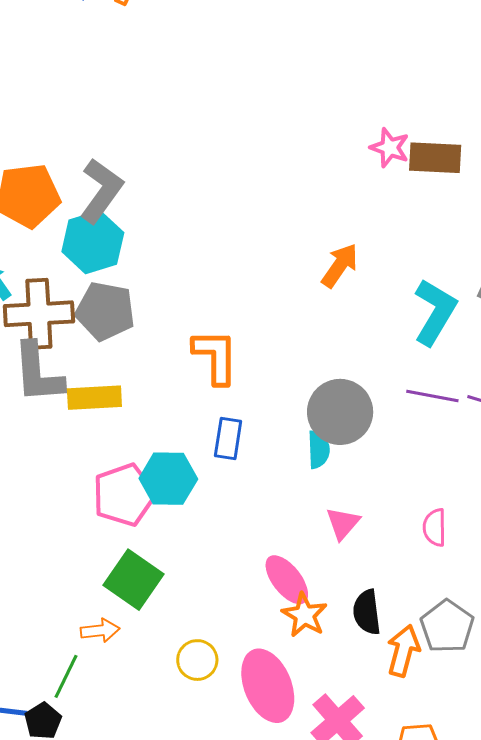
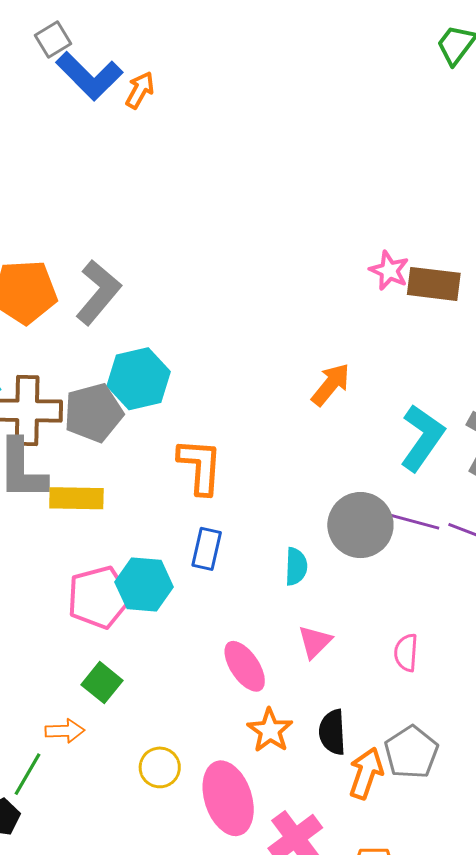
cyan hexagon: (93, 242) -> (139, 379), moved
gray pentagon: (105, 311) -> (93, 413), turned -30
gray circle: (340, 412) -> (360, 525), moved
green square: (134, 580) -> (102, 683), size x0.7
pink ellipse: (287, 580) -> (245, 666), moved

